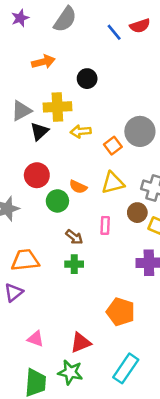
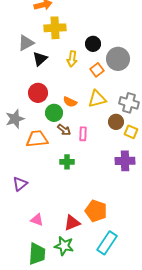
black circle: (87, 79) -> (93, 44), moved
yellow cross: (57, 107) -> (55, 28), moved
yellow arrow: (81, 131) -> (72, 59), turned -77
pink rectangle: (105, 225) -> (83, 134), moved
brown arrow: (74, 237) -> (64, 130), moved
orange trapezoid: (25, 260) -> (37, 139), moved
orange pentagon: (121, 312) -> (96, 211), moved

